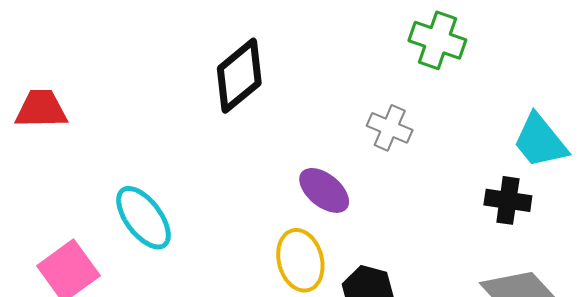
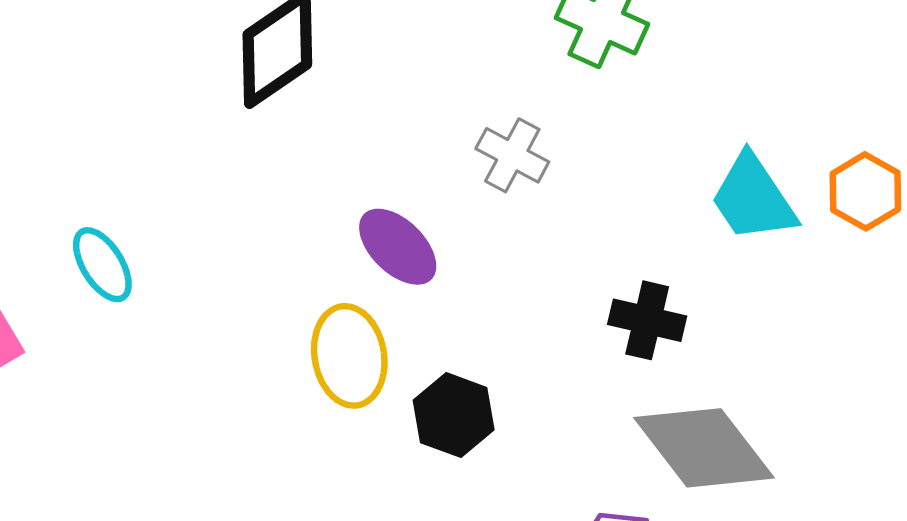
black cross: (508, 200) -> (647, 320), moved
cyan ellipse: (143, 218) -> (102, 265), size x0.7

